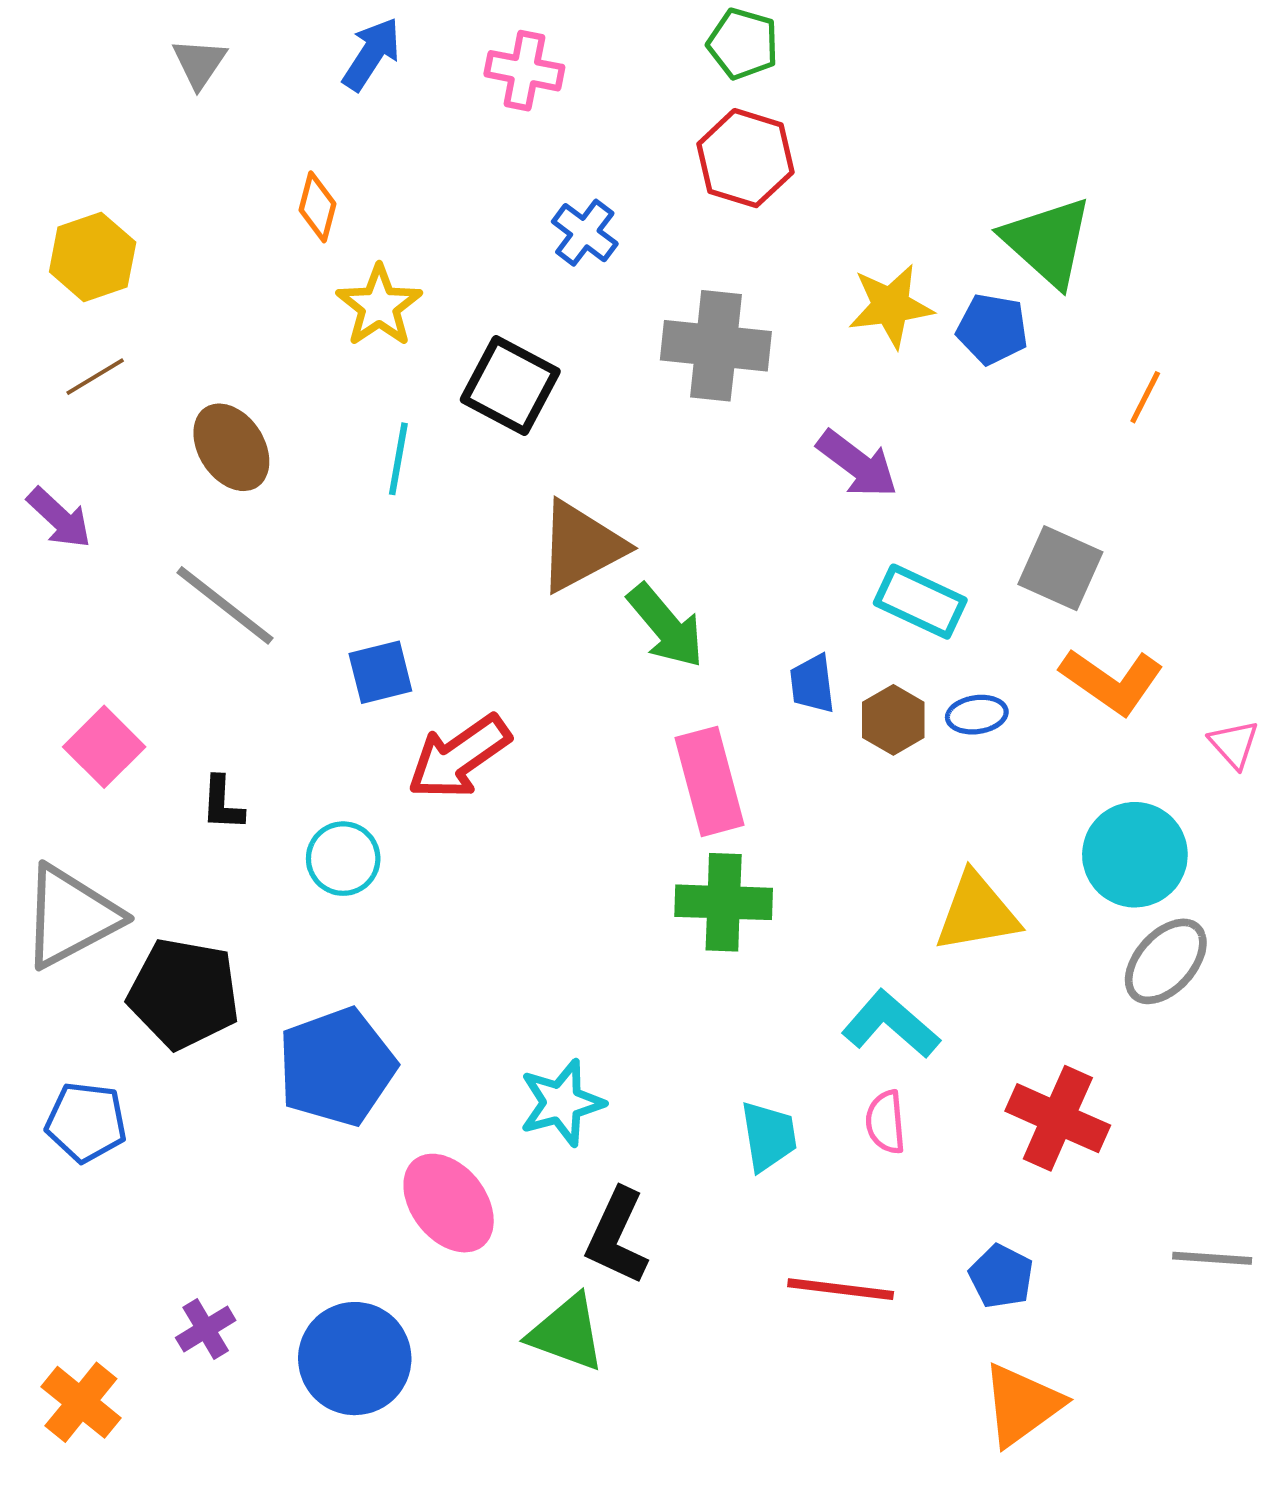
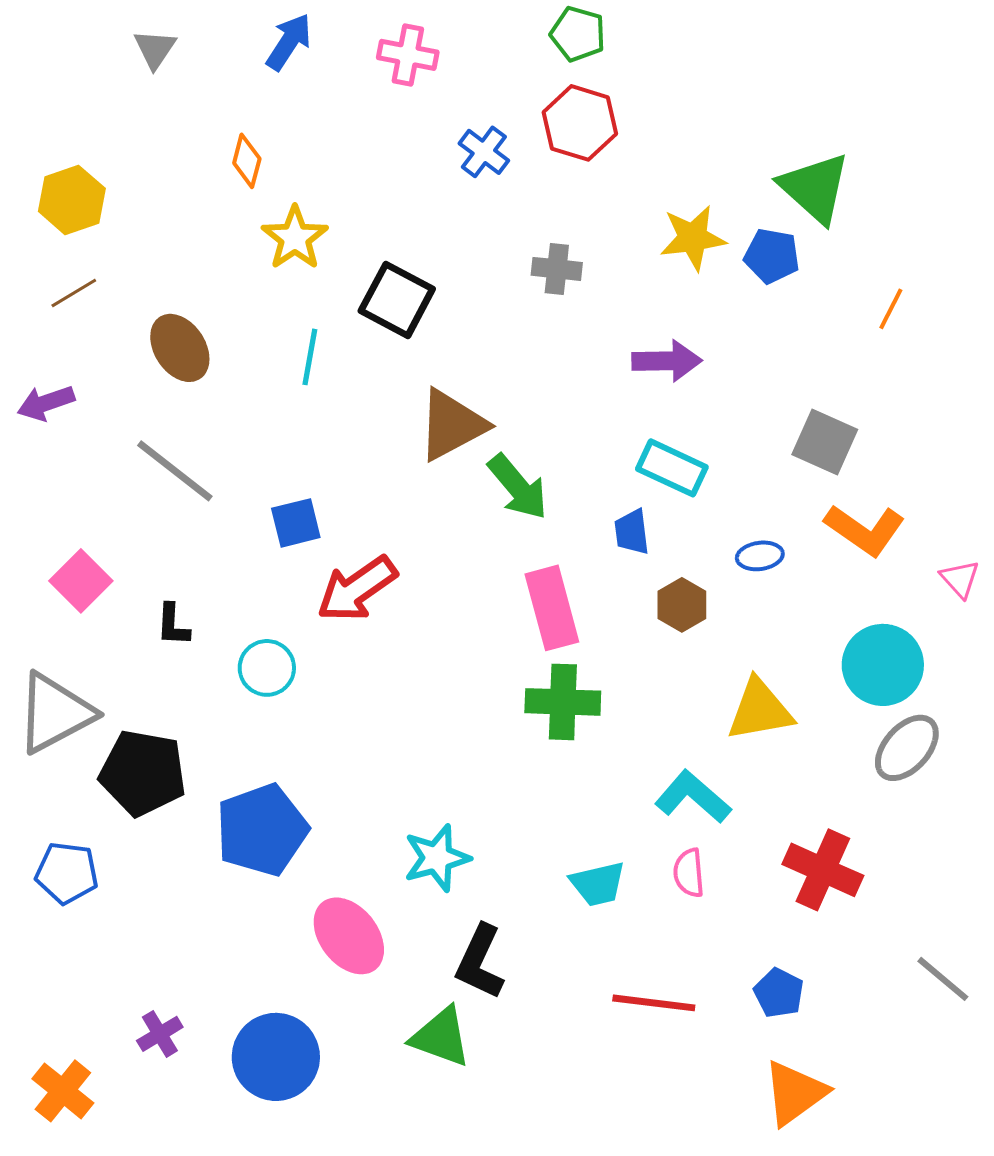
blue cross: (585, 233) -> (484, 152), moved
gray cross: (716, 346) -> (557, 269), size x0.6
purple arrow: (857, 464) -> (667, 361), turned -38
purple arrow: (59, 518) -> (46, 403), turned 118
cyan rectangle: (920, 602) -> (672, 468), moved
brown hexagon: (893, 720) -> (682, 605), moved
cyan trapezoid: (769, 1136) -> (598, 884), turned 86
gray line: (1212, 1258) -> (943, 979), turned 36

